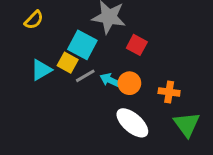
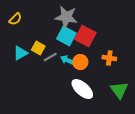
cyan square: (82, 45) -> (66, 36), moved
red square: (137, 45) -> (85, 36), size x1.5
orange cross: (169, 92) -> (109, 58), moved

